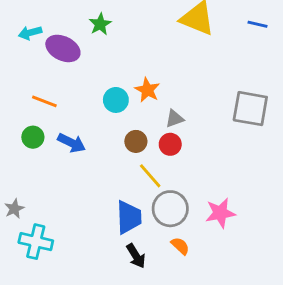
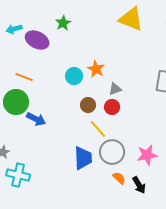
green circle: (33, 137) -> (16, 102), size x1.6
blue arrow: (72, 143) -> (36, 119), moved
black arrow: (136, 256) -> (139, 185), moved

